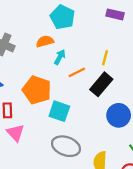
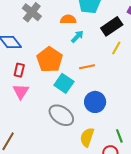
orange line: (77, 72) -> (87, 67), moved
black rectangle: (101, 84) -> (112, 26), moved
blue circle: (119, 115) -> (95, 102), moved

